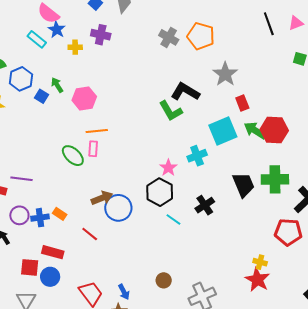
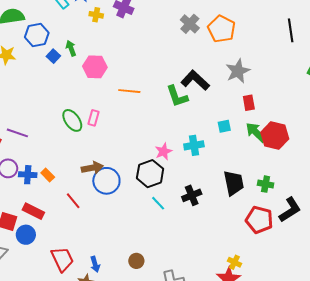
orange line: (97, 131) -> (129, 91), moved
cyan square: (223, 131) -> (224, 126), size x0.5
green cross: (275, 179) -> (266, 184), size x0.6
red pentagon: (288, 232) -> (259, 220), moved

